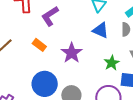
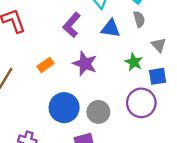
purple L-shape: (50, 16) -> (72, 25), moved
orange rectangle: (39, 45) -> (45, 65), turned -56

